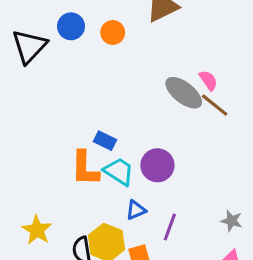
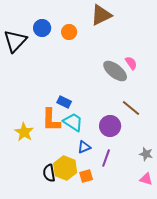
brown line: (215, 105) -> (131, 108), moved
purple circle: (157, 165) -> (110, 126), moved
yellow star: (37, 230) -> (24, 132), moved

